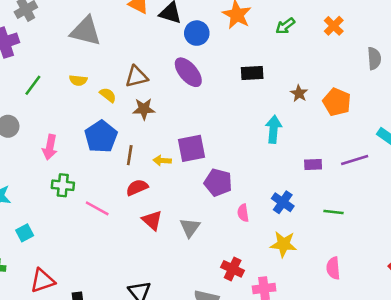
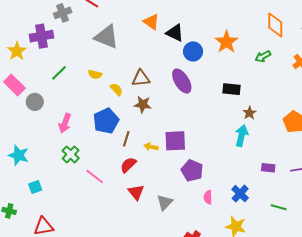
brown star: (299, 93) -> (249, 113), moved
green cross: (63, 185) -> (71, 154), turned 30
red semicircle: (137, 187) -> (128, 165), turned -30

